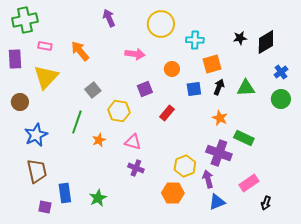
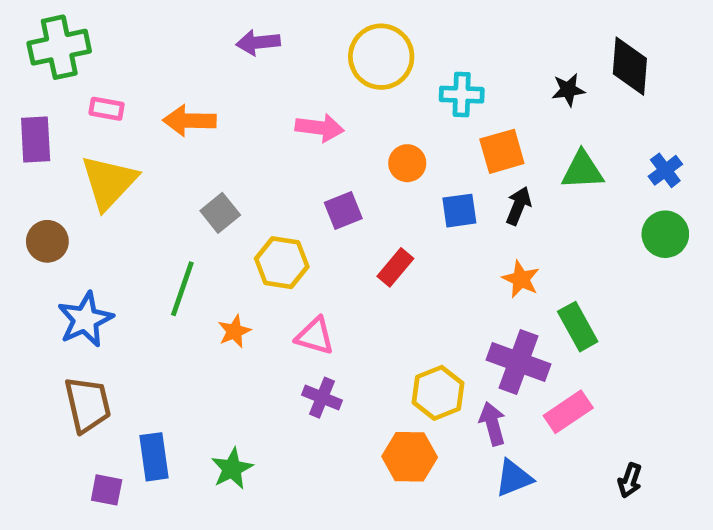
purple arrow: (109, 18) -> (258, 42), turned -72
black diamond: (266, 42) -> (630, 66), moved, turned -55
orange arrow: (80, 51) -> (189, 121), turned -50
green triangle: (246, 88) -> (582, 170), moved
green rectangle: (244, 138) -> (578, 327), turned 36
pink rectangle: (249, 183) -> (568, 412), moved

